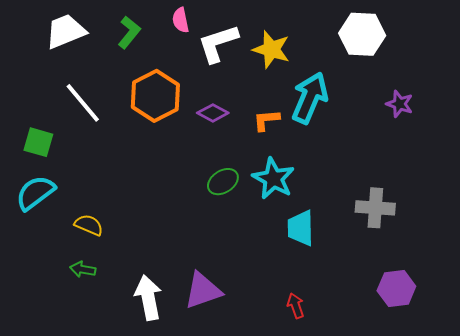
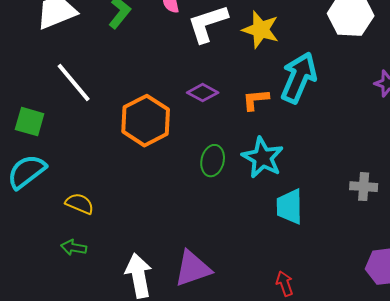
orange hexagon: (155, 96) -> (146, 121), moved
green ellipse: (223, 182) -> (213, 161), turned -44
gray cross: (375, 208) -> (364, 187), size x0.7

